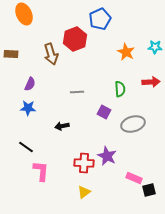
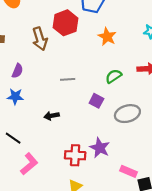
orange star: (126, 52) -> (107, 37), moved
green semicircle: (120, 89) -> (114, 76), turned -119
pink L-shape: (41, 171) -> (29, 164), turned 45

